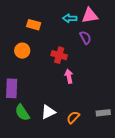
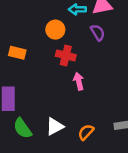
orange rectangle: (34, 25) -> (17, 53), moved
orange circle: (22, 51) -> (55, 30), moved

